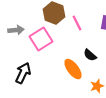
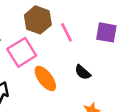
orange ellipse: (73, 69) -> (45, 79), moved

